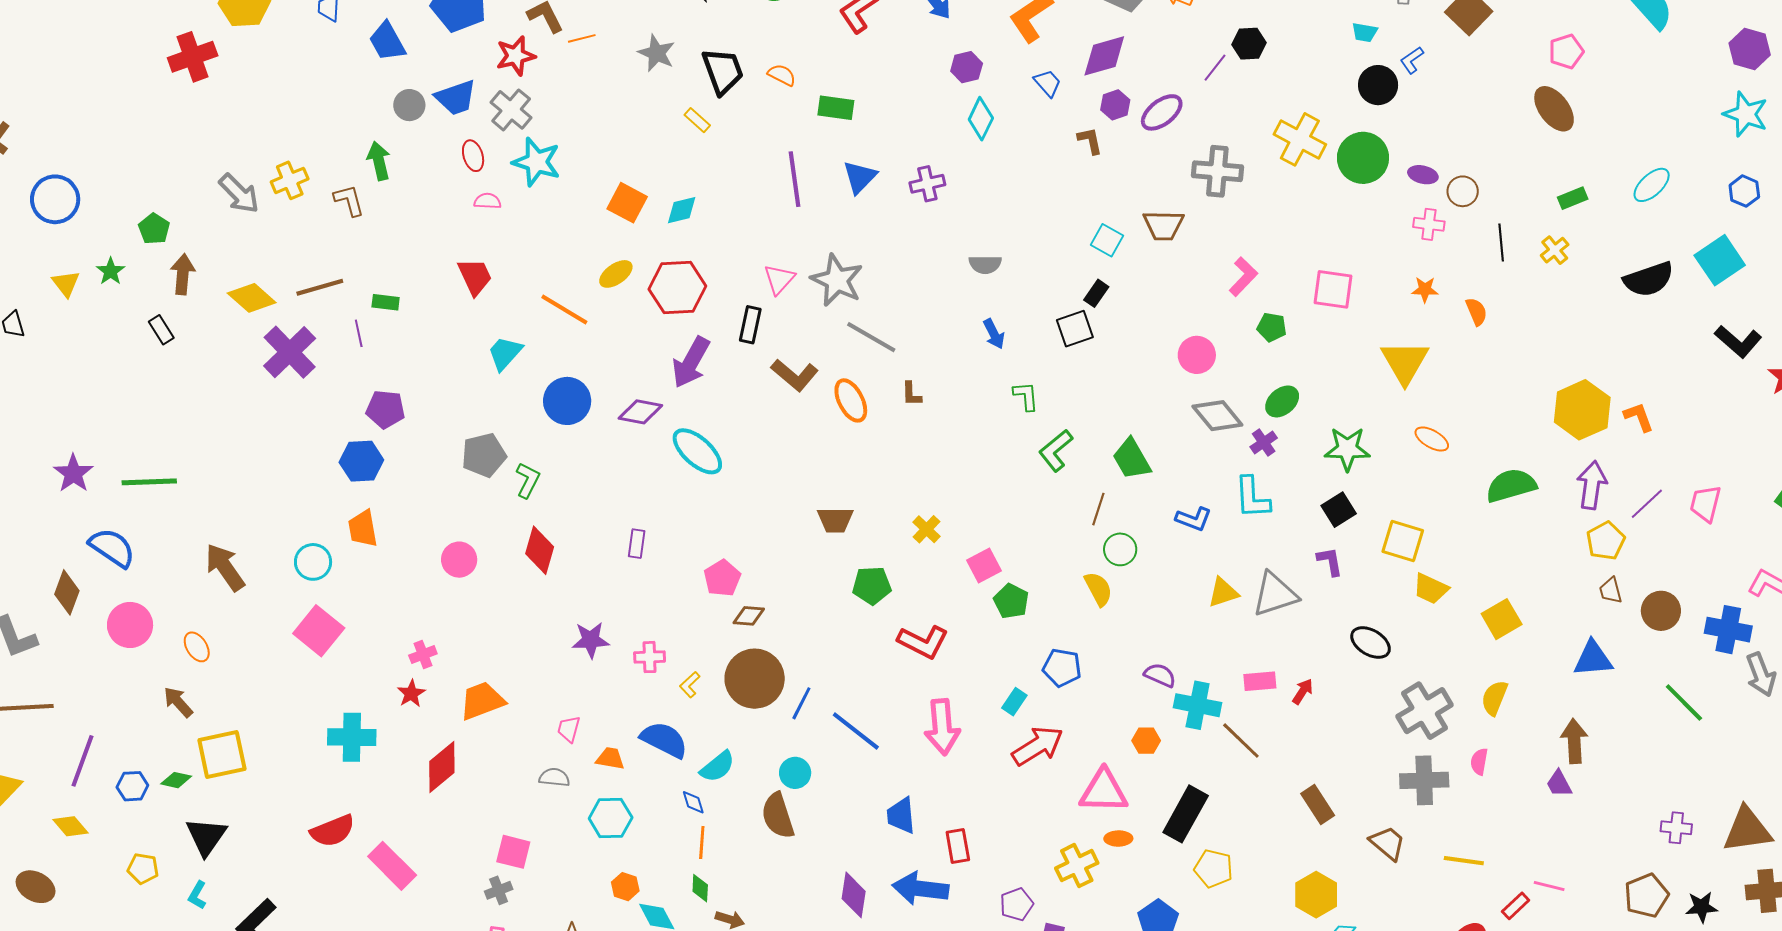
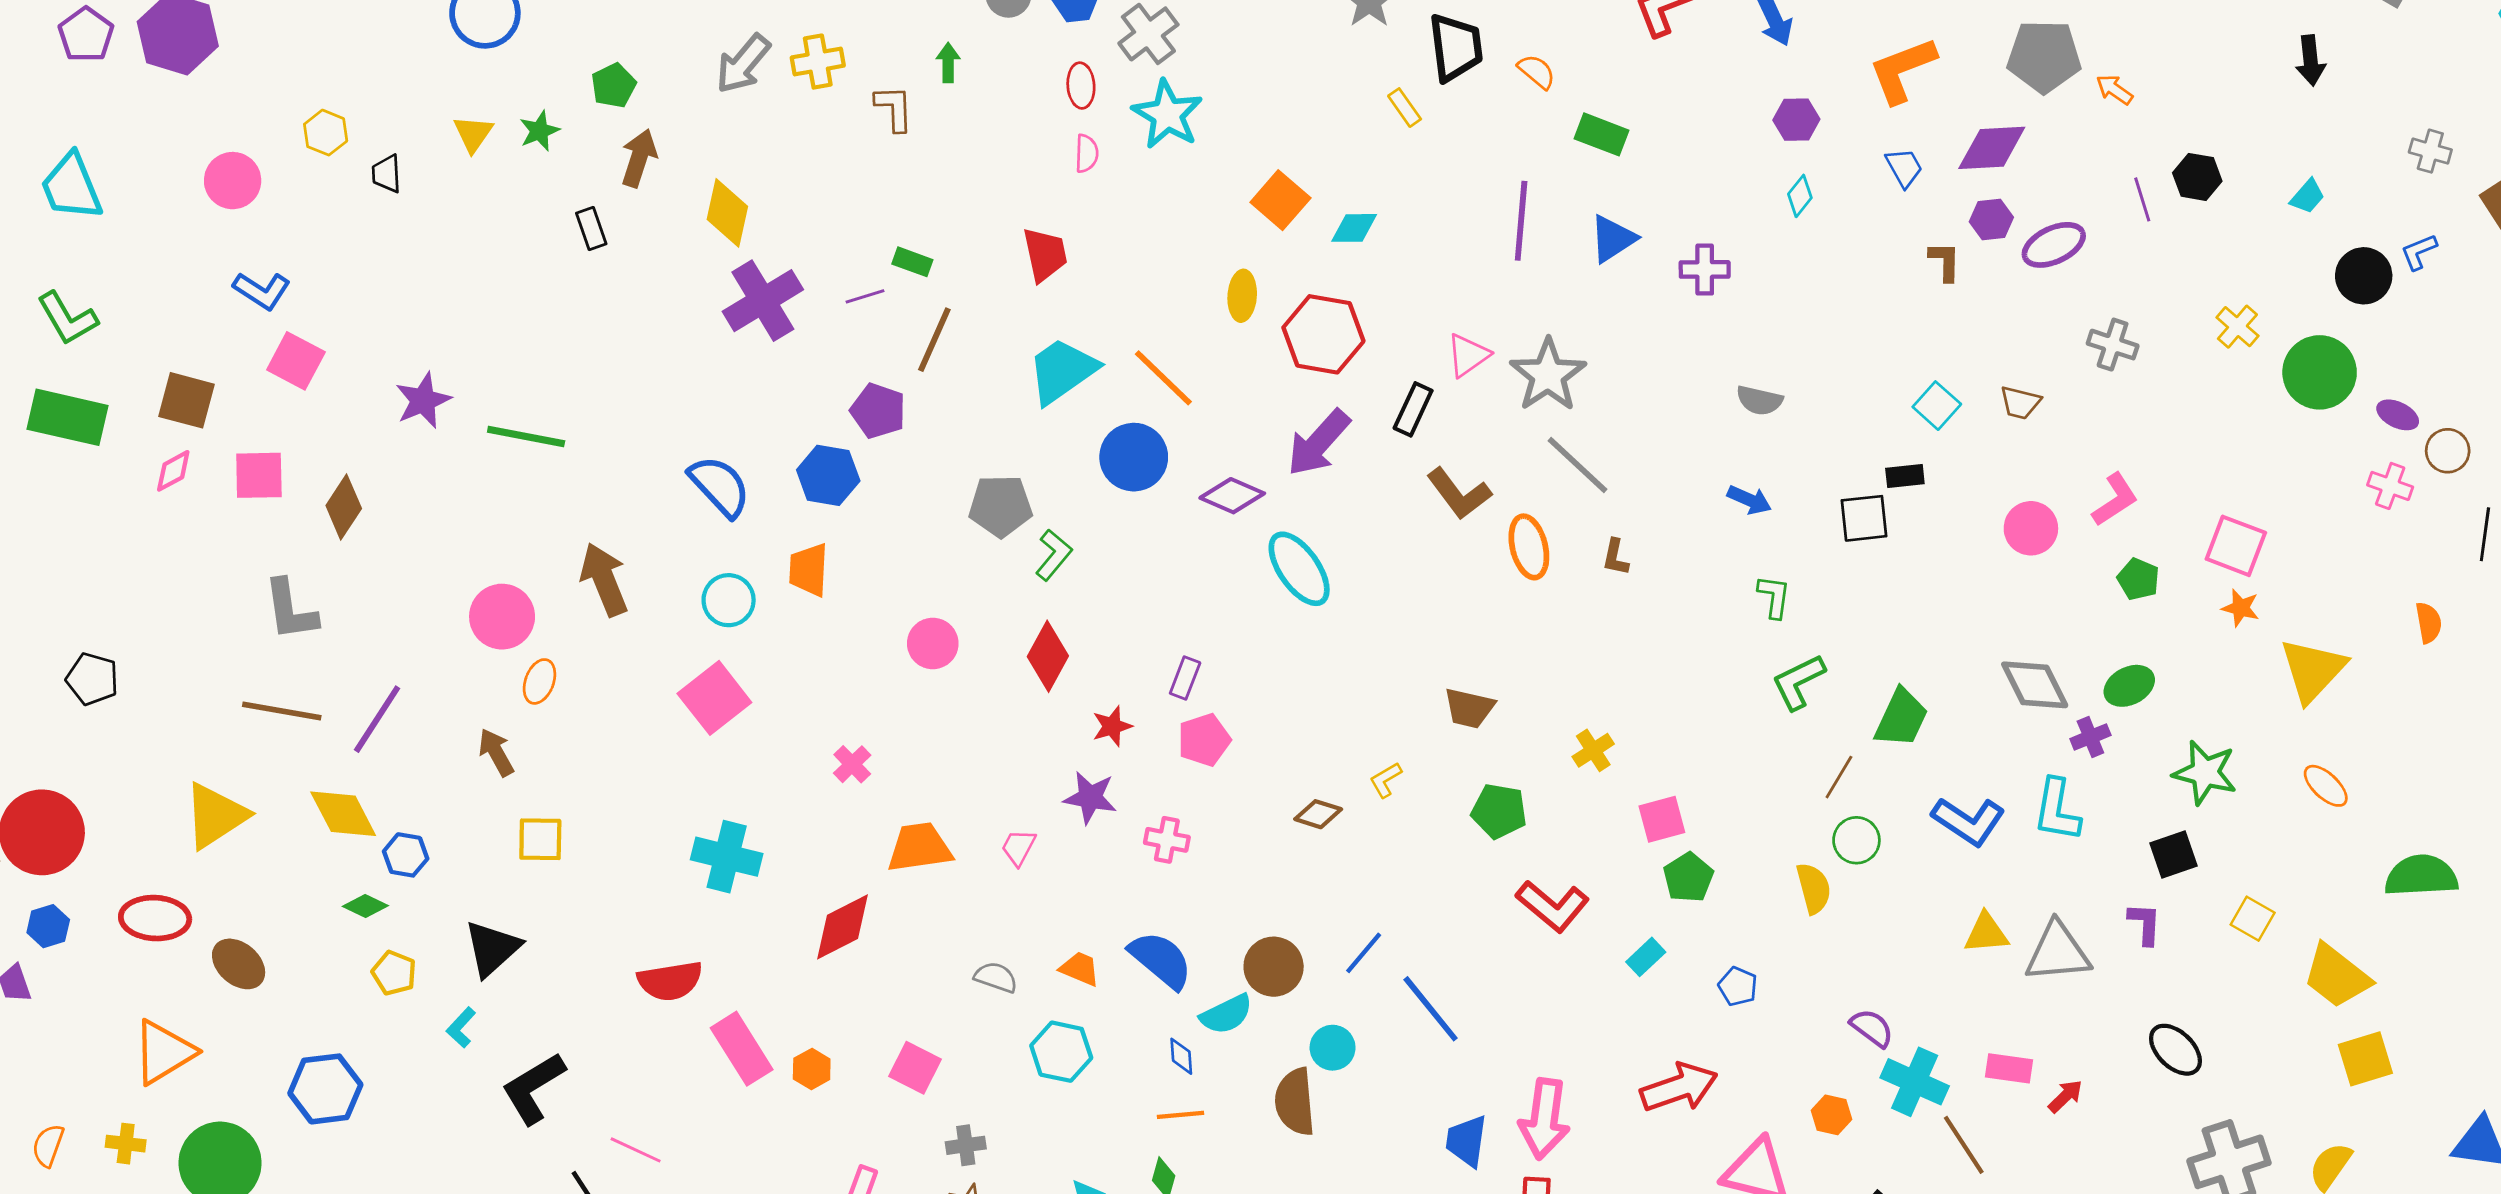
cyan trapezoid: (1365, 32) -> (2307, 196), moved, turned -72
purple line: (1215, 68) -> (2142, 199), turned -68
cyan diamond: (981, 119) -> (1800, 196), size x0.7
yellow cross: (1300, 139) -> (2237, 327), size x0.6
green arrow: (379, 161) -> (948, 63), size x0.7
gray cross: (1217, 171) -> (2113, 345), size x0.7
gray arrow: (239, 194) -> (743, 64), turned 72
pink semicircle: (487, 201) -> (1087, 153), turned 76
brown trapezoid: (1163, 225) -> (2020, 403), size x0.7
yellow ellipse: (616, 274) -> (1242, 296), turned -64
brown line: (320, 287) -> (934, 340), moved, turned -63
orange star: (1425, 290) -> (2241, 608), moved
black rectangle: (1096, 293) -> (1905, 476), turned 36
yellow diamond: (252, 298) -> (727, 213), turned 48
orange line: (564, 309) -> (1163, 378), moved
purple line: (359, 333) -> (865, 296), turned 72
blue arrow: (994, 334) -> (1749, 500), turned -52
cyan trapezoid: (505, 353) -> (1062, 371), size x1.4
pink circle: (1197, 355) -> (2031, 528), moved
green trapezoid: (1132, 459) -> (1901, 718), turned -138
blue L-shape: (1194, 519) -> (1969, 821), size x1.4
yellow square: (1403, 541) -> (2253, 919), size x0.7
blue semicircle: (112, 548) -> (720, 486), moved
pink pentagon: (722, 578) -> (1204, 740), moved
yellow trapezoid: (1431, 589) -> (2337, 976), moved, size x1.4
brown diamond: (67, 592) -> (344, 507), moved
pink circle: (130, 625) -> (502, 617), moved
orange ellipse: (197, 647) -> (539, 681), turned 40
pink cross: (423, 655) -> (852, 764), turned -36
blue pentagon: (1062, 668) -> (1738, 986), size x0.7
brown circle: (755, 679) -> (1274, 967), moved, size x0.7
yellow L-shape: (690, 685) -> (1386, 780), moved
red star: (411, 694) -> (1112, 726), moved
cyan rectangle: (1014, 702) -> (1646, 957), moved
pink arrow: (942, 727) -> (1544, 1119), moved
pink trapezoid: (569, 729) -> (1019, 847), moved
yellow square: (222, 754) -> (540, 839), size x0.7
purple line: (82, 761) -> (377, 719), moved
green diamond: (176, 780) -> (365, 906), moved
yellow diamond: (70, 826) -> (343, 814), moved, size x1.4
orange line: (702, 843) -> (1181, 1115), turned 68
orange hexagon: (625, 887) -> (812, 1069), moved
gray cross: (499, 890) -> (966, 1145), moved

